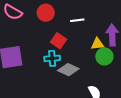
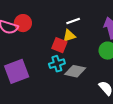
red circle: (46, 13) -> (23, 23), moved
yellow triangle: (97, 44) -> (69, 36), moved

